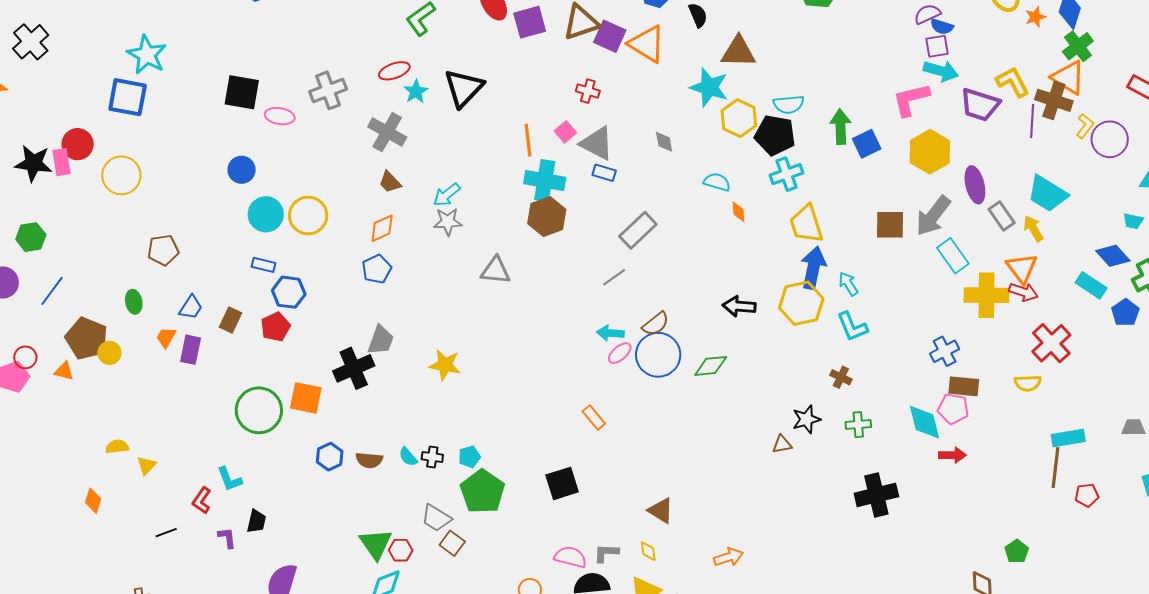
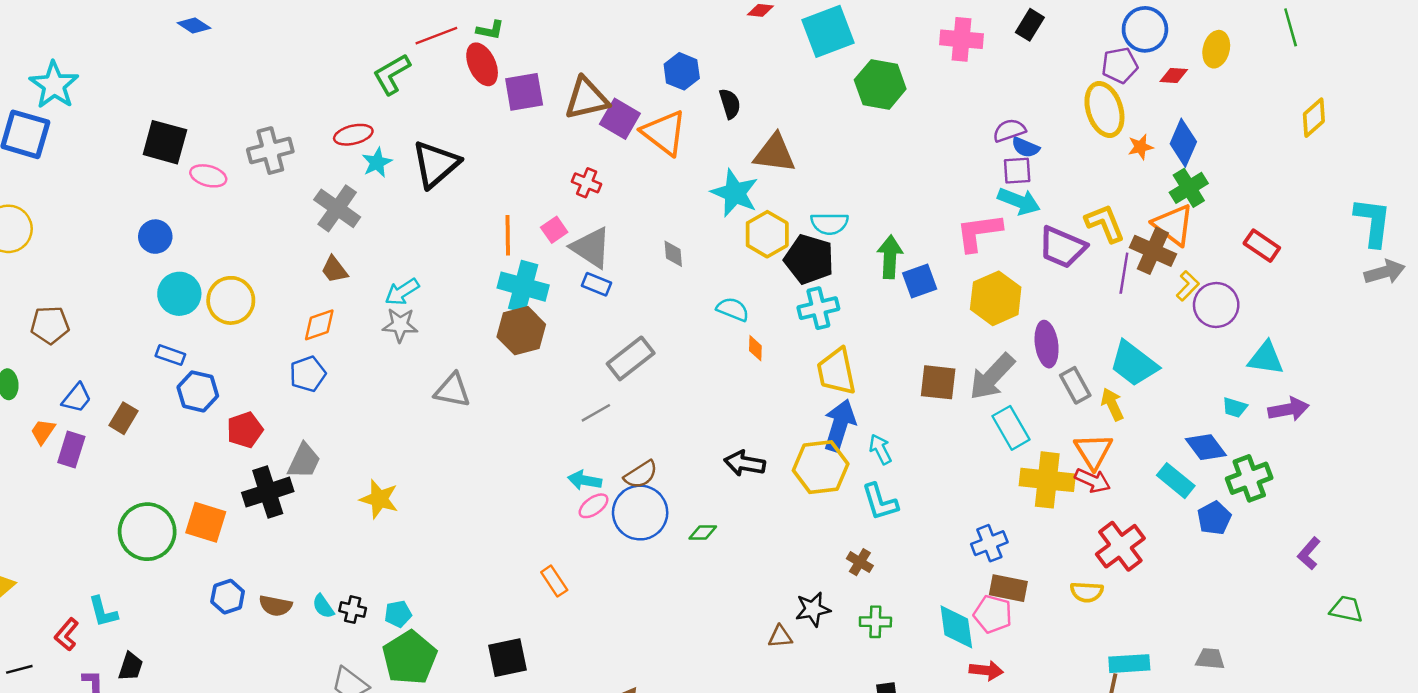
red pentagon: (276, 327) -> (245, 430), moved
green diamond: (711, 366) -> (703, 532), size x0.7

